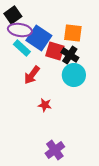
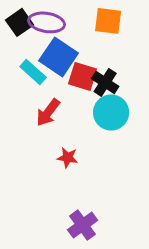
purple ellipse: (20, 30) -> (47, 22), moved
orange square: (73, 33) -> (108, 21), moved

